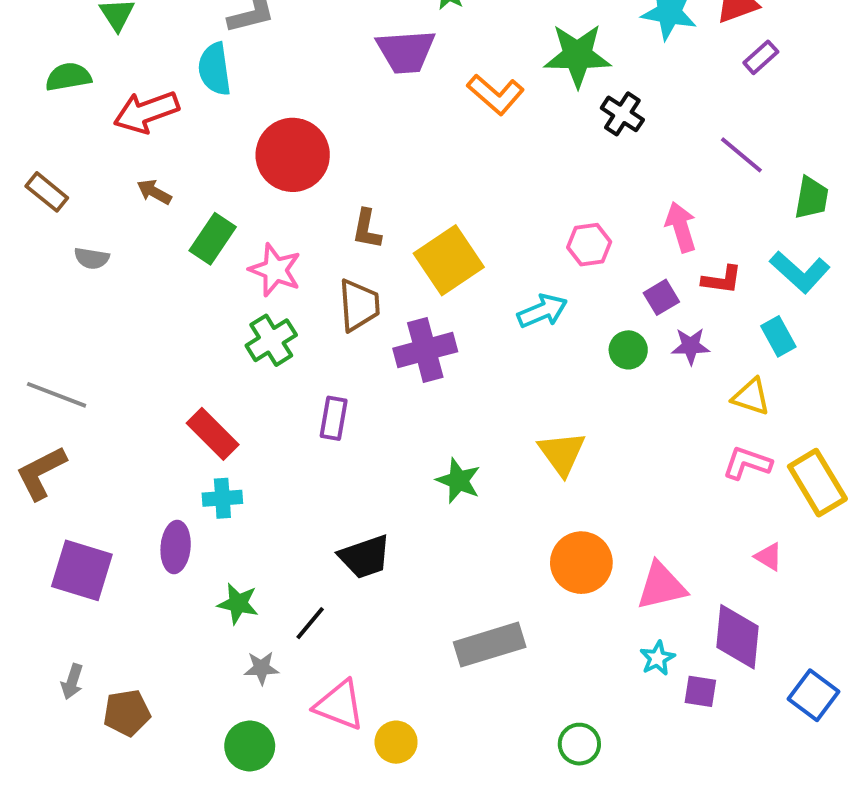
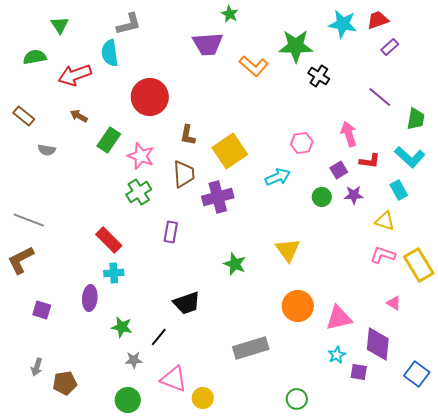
purple square: (82, 570) -> (42, 310), size x0.6

